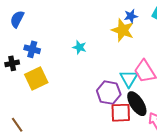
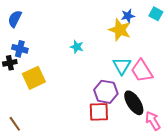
blue cross: (32, 49) -> (20, 49), moved
cyan triangle: (129, 78) -> (122, 66), moved
red square: (121, 113) -> (99, 112), moved

